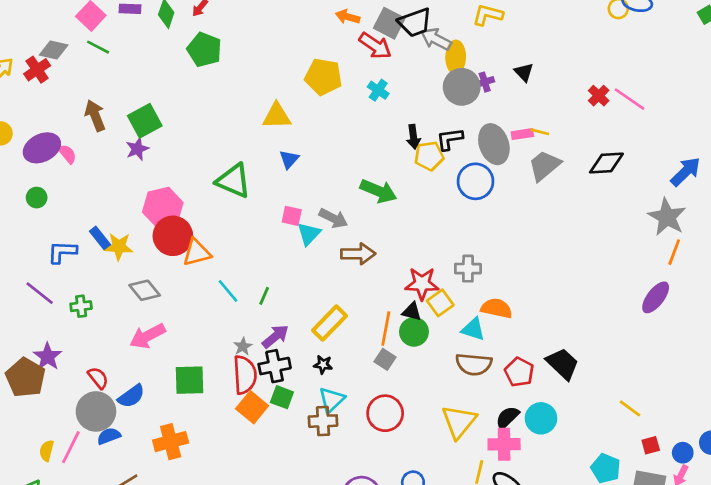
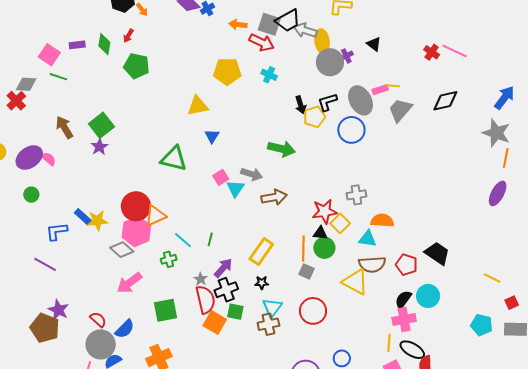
pink hexagon: (163, 207) -> (136, 231), moved
pink square: (292, 216) -> (221, 177), turned -35
green cross: (81, 306) -> (169, 259), moved
yellow triangle: (459, 422) -> (355, 282), moved, turned -32

